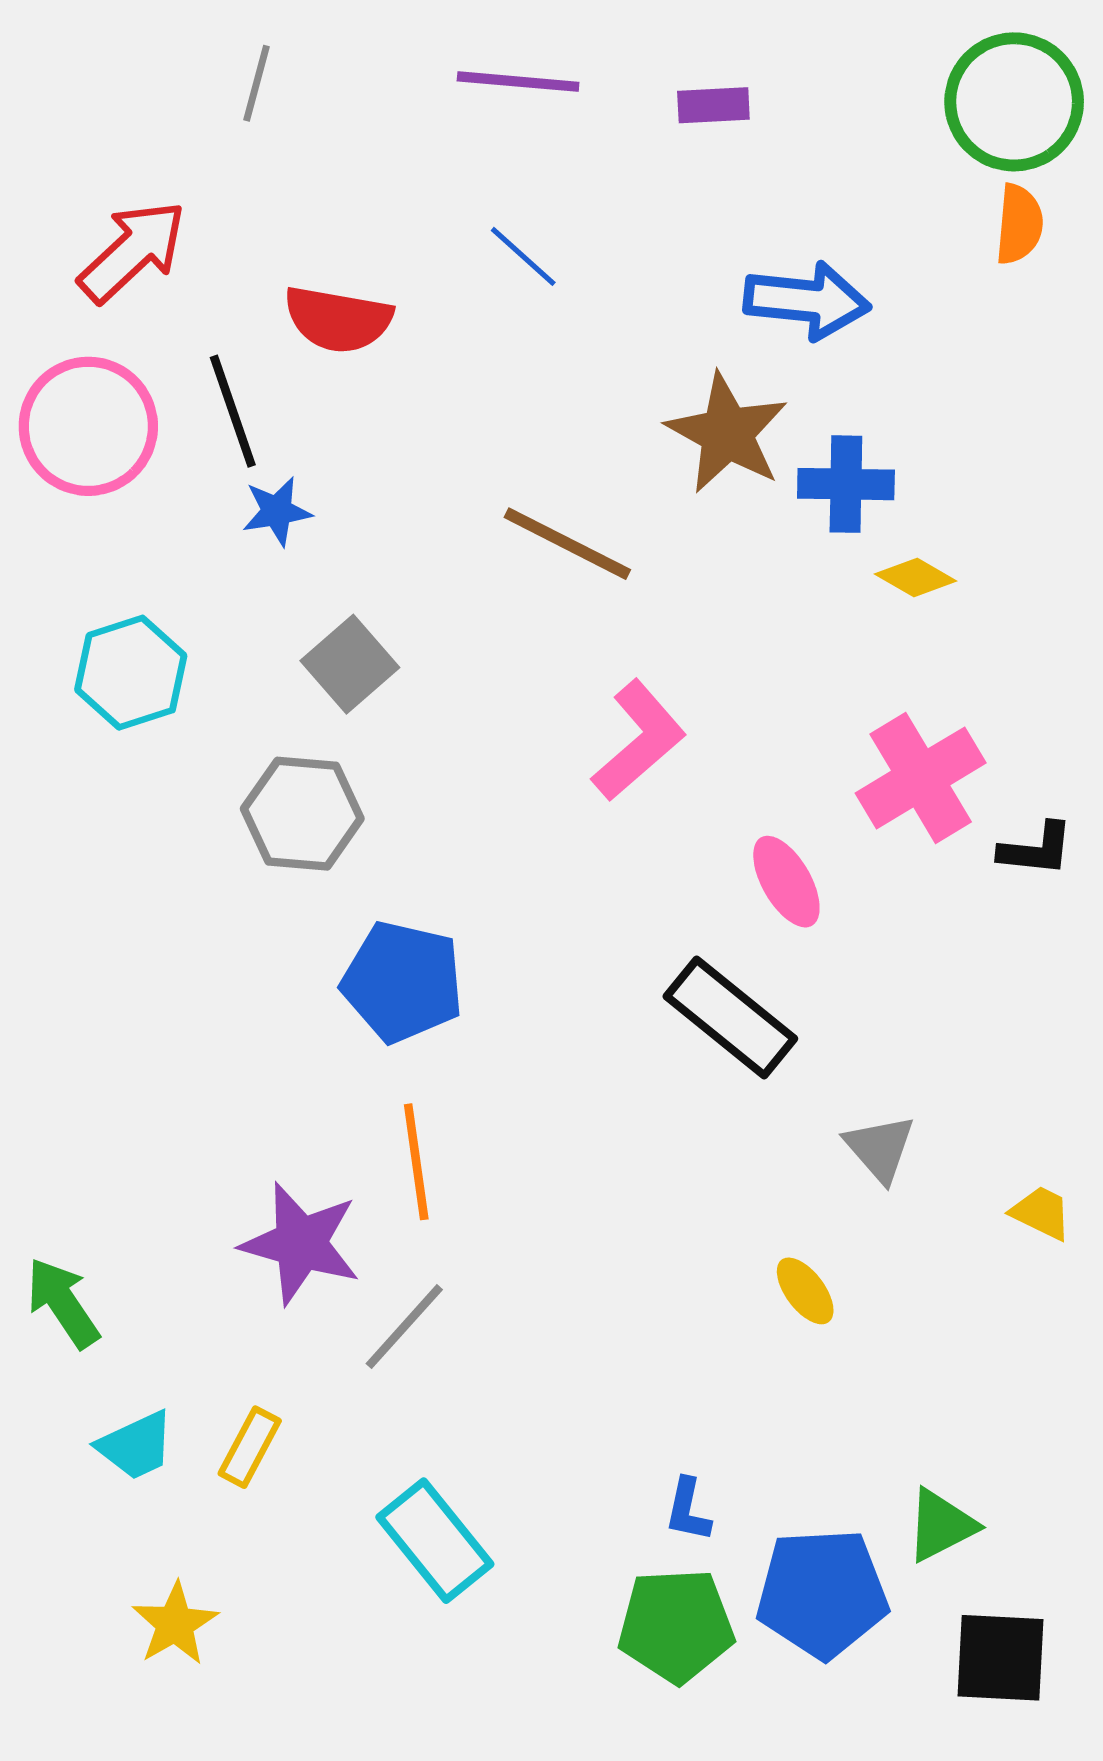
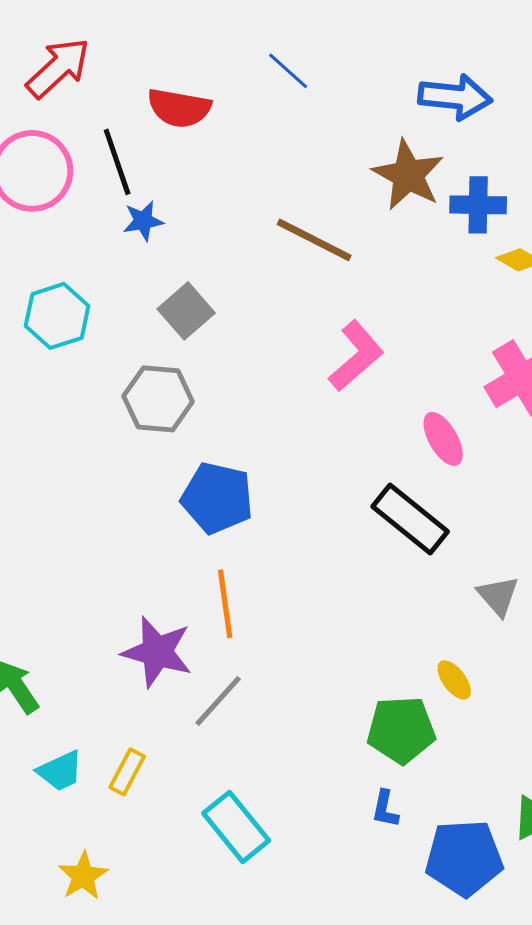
green pentagon: (676, 1626) -> (401, 730), moved

